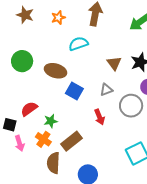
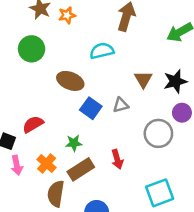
orange star: (58, 18) -> (67, 15), moved
green circle: (22, 61) -> (32, 49), moved
gray triangle: (106, 90) -> (121, 105), moved
red arrow: (99, 117) -> (117, 159), moved
green star: (51, 121) -> (74, 143), moved

